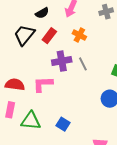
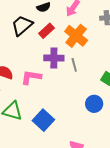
orange cross: (79, 35) -> (76, 36), size x1.6
blue square: (63, 124) -> (43, 120), size x1.5

